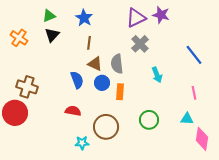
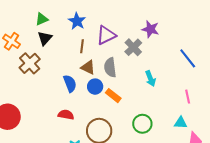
purple star: (161, 15) -> (150, 29), moved
purple triangle: (136, 18) -> (106, 35), moved
brown cross: (27, 87) -> (30, 63), moved, turned 30
orange rectangle: (120, 92) -> (113, 96), turned -56

